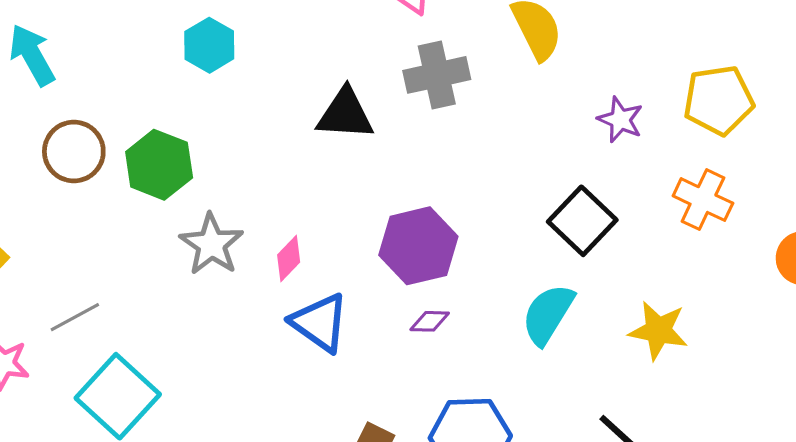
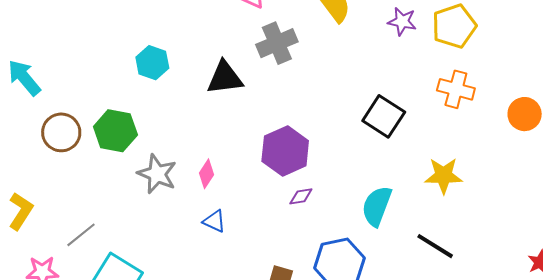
cyan hexagon: (209, 45) -> (152, 63), moved
purple star: (620, 120) -> (402, 21), moved
cyan semicircle: (548, 314) -> (377, 206), moved
blue triangle: (320, 323) -> (214, 221), moved, size x0.6

